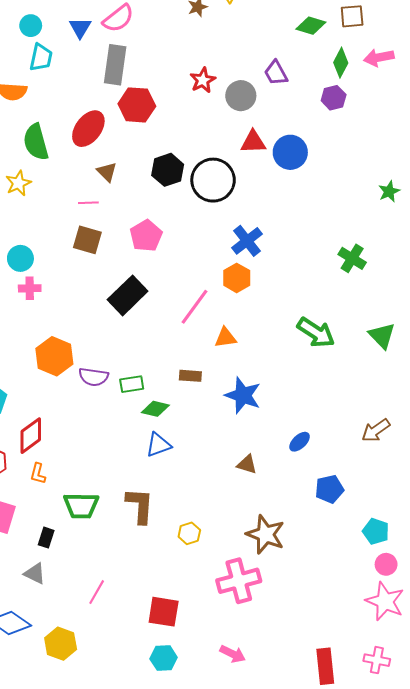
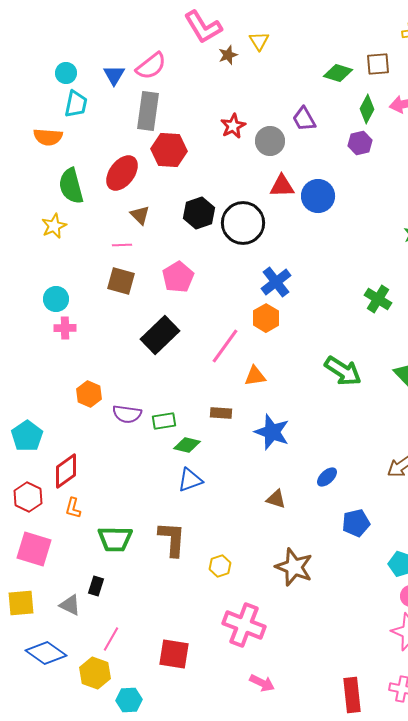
orange hexagon: (54, 356) -> (89, 394), size x0.7
black rectangle: (46, 538) -> (96, 586), moved
pink cross: (239, 581) -> (244, 625), moved, turned 36
pink line: (97, 592) -> (111, 639), moved
red square: (164, 612) -> (174, 654), moved
cyan hexagon: (164, 658) -> (129, 700), moved

